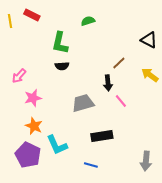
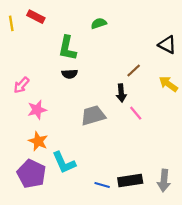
black rectangle: (102, 136) -> (130, 181), moved

